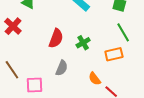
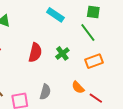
green line: (123, 32) -> (88, 33), moved
gray semicircle: (62, 68) -> (45, 92), moved

